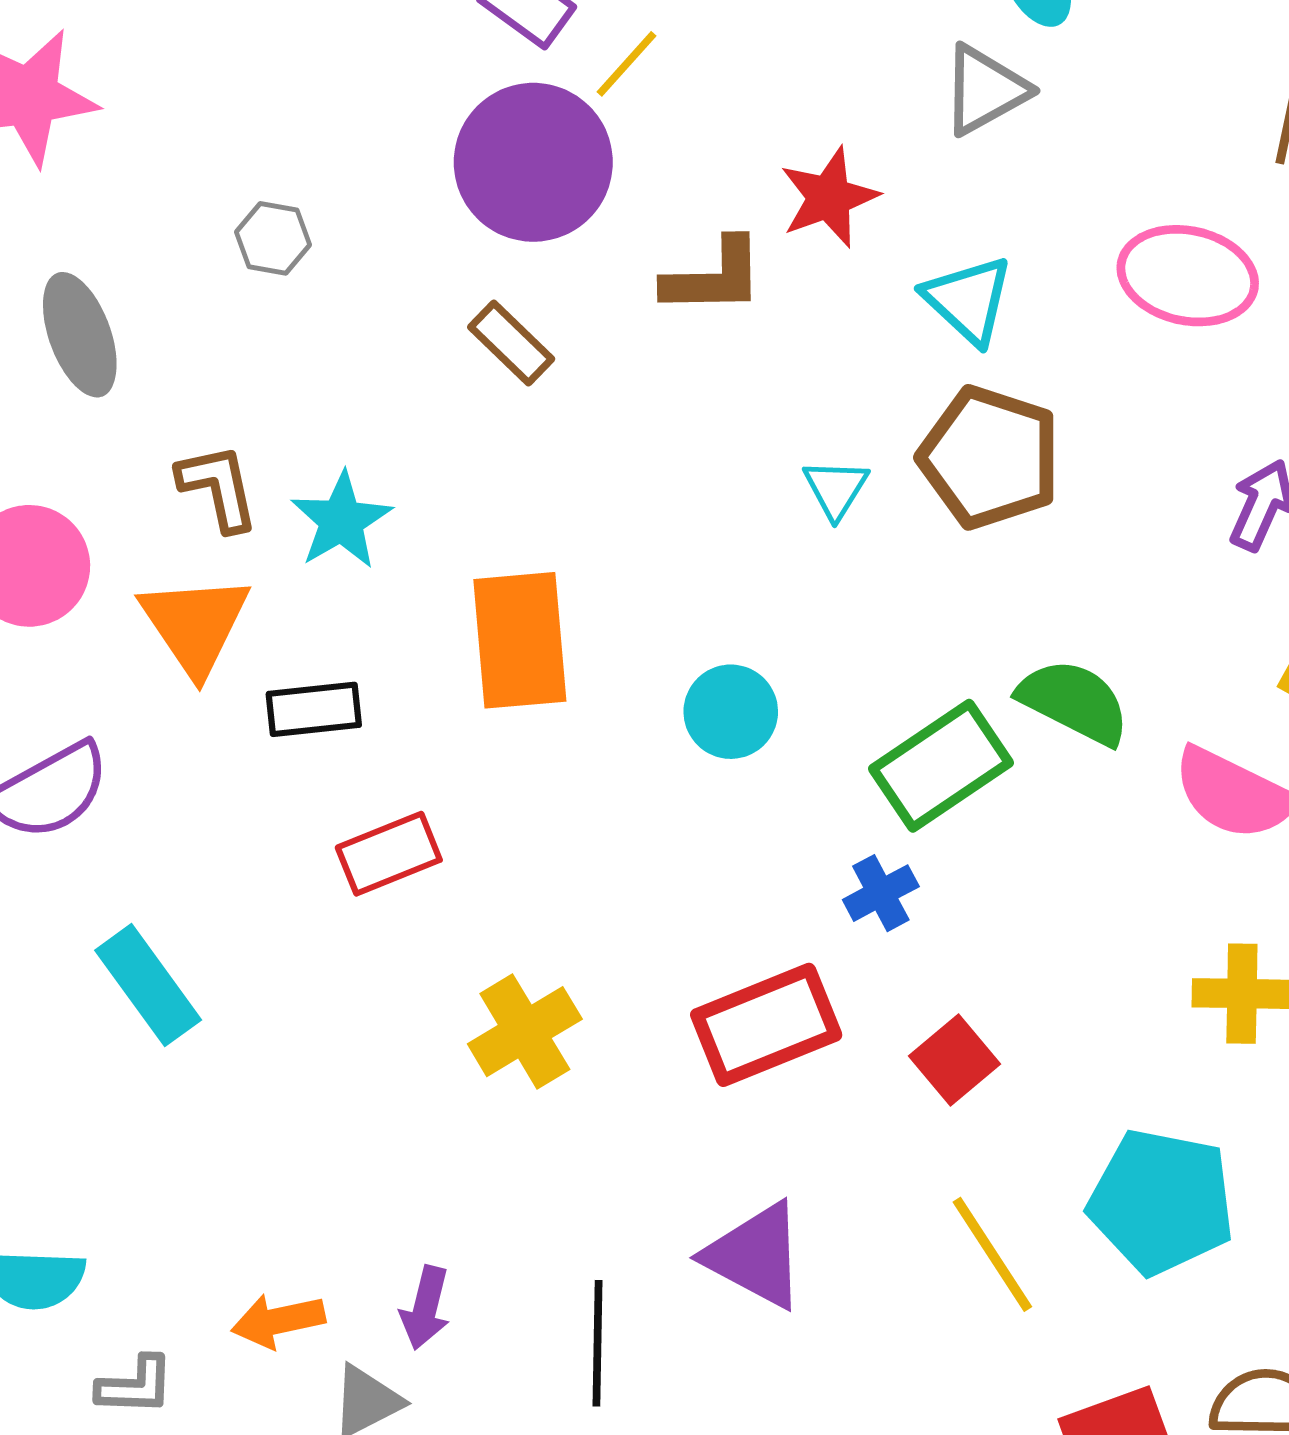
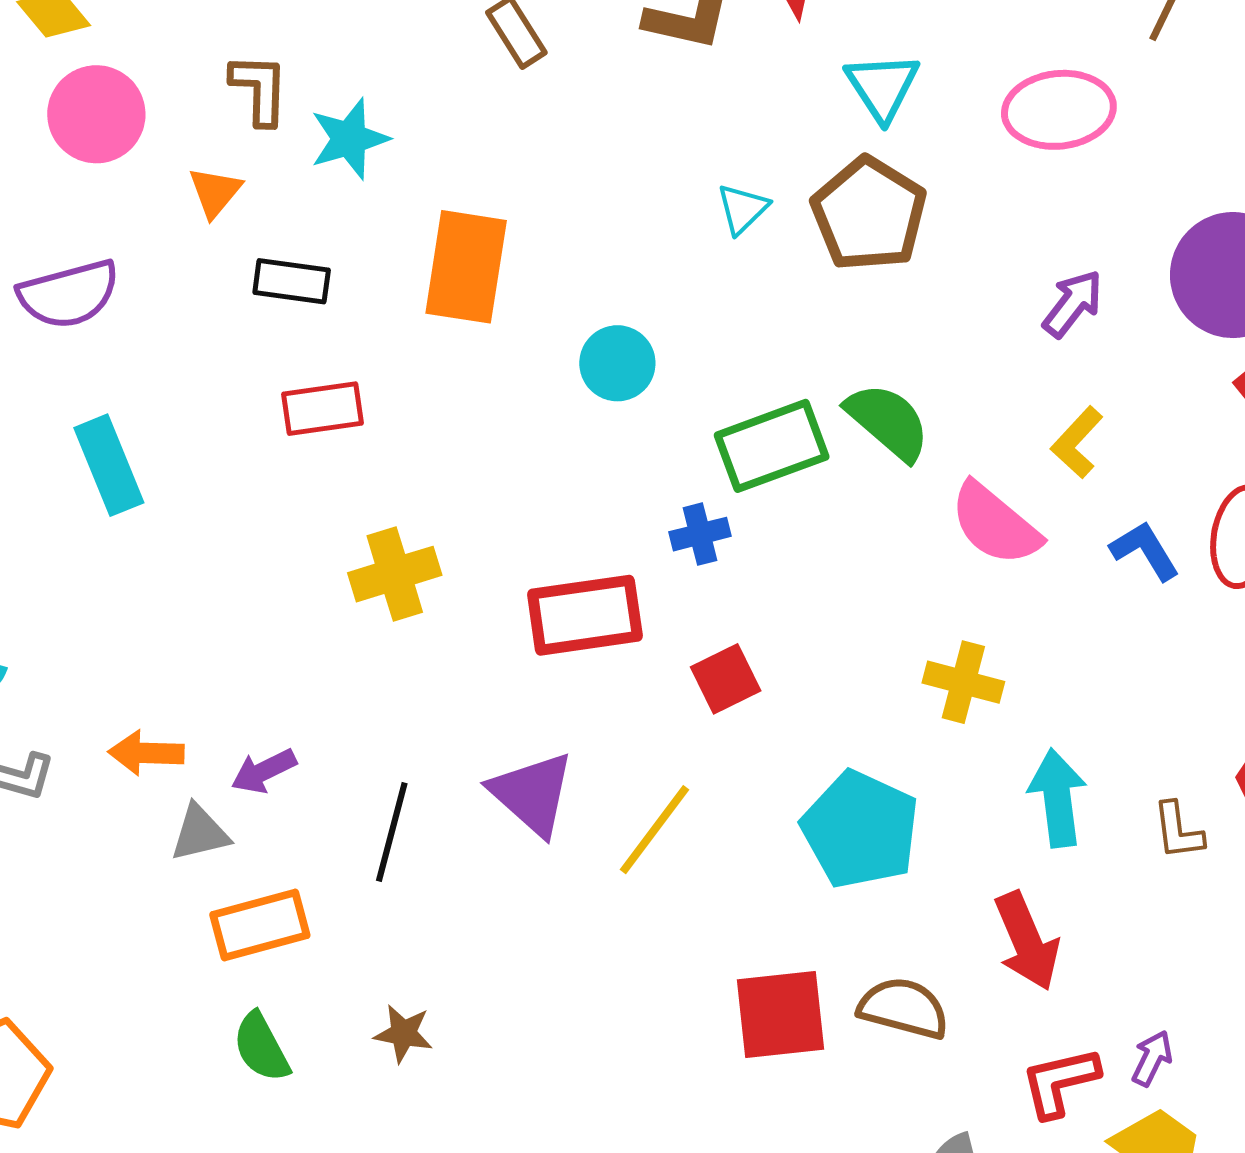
pink ellipse: (1188, 276) -> (1059, 110), turned -32
orange triangle: (195, 625) -> (215, 192), size x0.6
yellow line: (992, 1254) -> (654, 830), moved, turned 56
purple arrow: (425, 1308) -> (264, 771), turned 36

